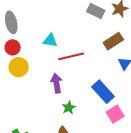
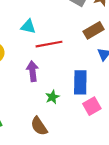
blue rectangle: (103, 92) -> (80, 82), turned 40
green star: (69, 108) -> (52, 97), moved

